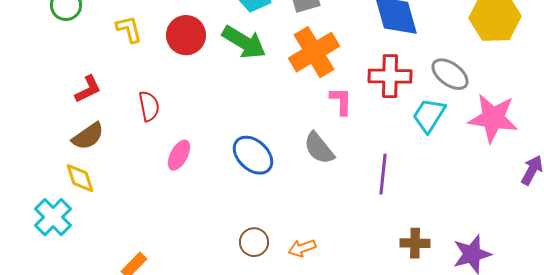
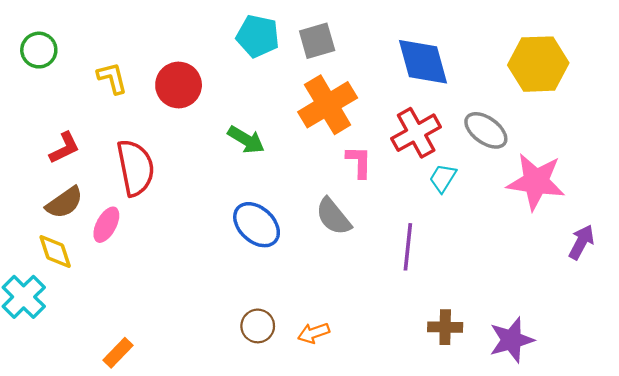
green arrow: (244, 42) -> (246, 140), moved, size x0.7
red cross: (390, 76) -> (416, 133), turned -30
red semicircle: (149, 106) -> (135, 168), size x1.6
cyan trapezoid: (429, 115) -> (443, 178), moved, size x0.7
pink ellipse: (179, 155) -> (106, 225), moved

